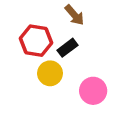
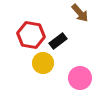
brown arrow: (74, 15) -> (80, 13), moved

